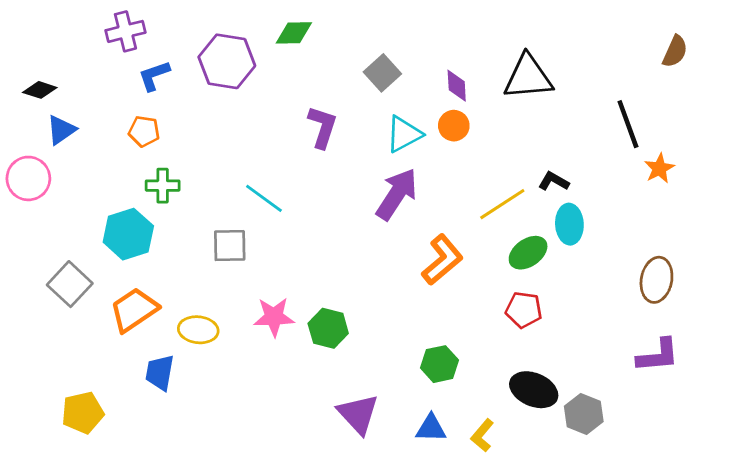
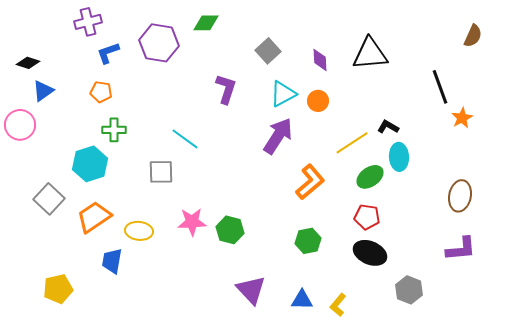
orange circle: (454, 126) -> (318, 101), moved
green hexagon: (440, 364) -> (308, 241), moved
black ellipse: (534, 390) -> (370, 253), moved

